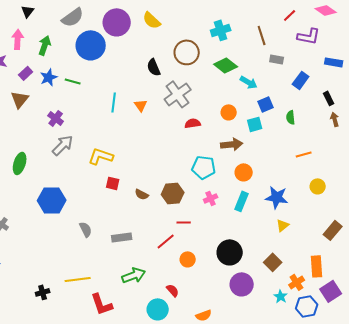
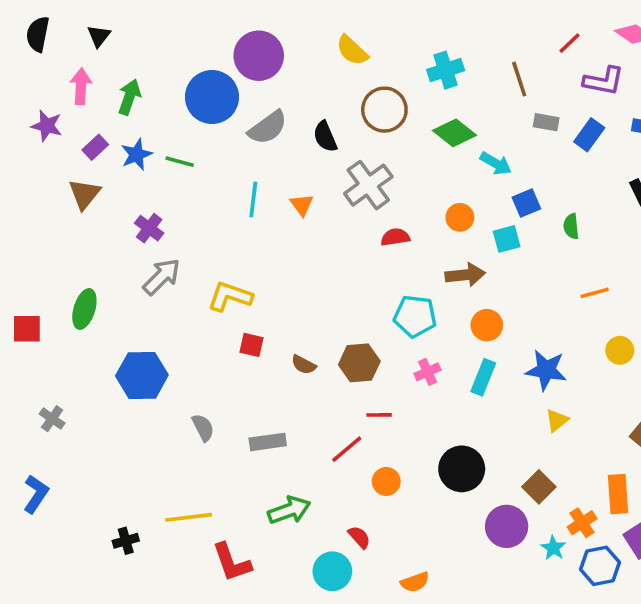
gray semicircle: (73, 17) -> (268, 128), moved
yellow semicircle: (152, 20) -> (352, 50), moved
blue rectangle: (301, 80) -> (589, 135), moved
purple circle: (242, 284) -> (507, 526), moved

